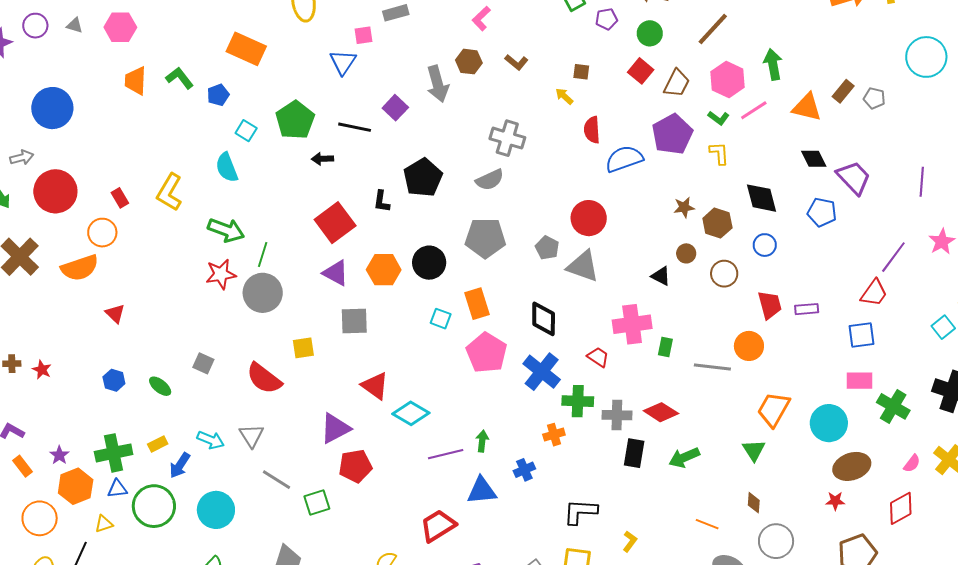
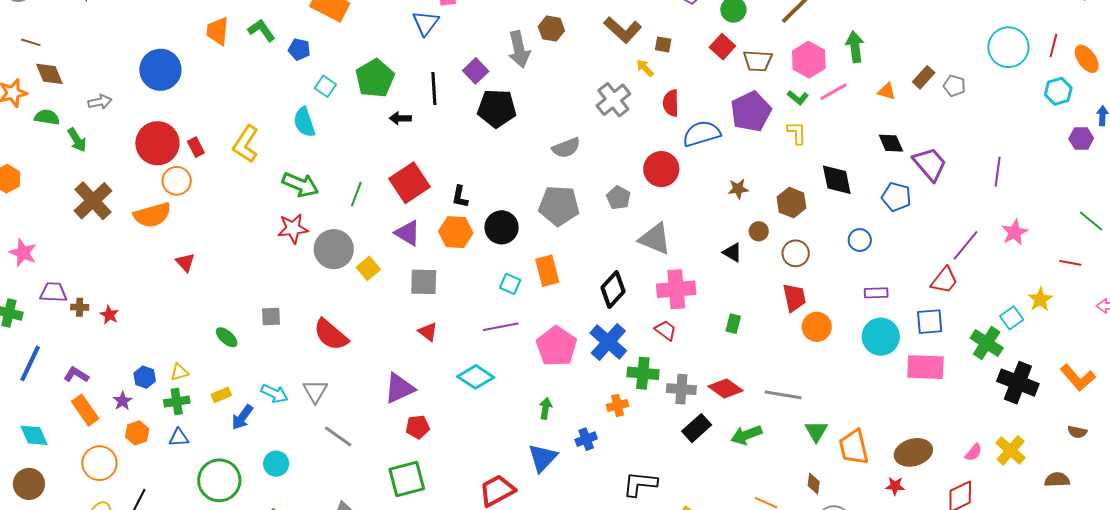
brown L-shape: (516, 62) -> (623, 30), moved, size x1.6
brown trapezoid: (677, 83) -> (758, 61), turned 64
blue pentagon: (218, 95) -> (299, 49), turned 30
orange triangle: (807, 107) -> (887, 91), size x0.6
blue circle: (52, 108) -> (160, 70), moved
black line: (355, 127) -> (434, 88), turned 72
gray cross: (507, 138) -> (613, 100), moved, turned 32
black pentagon: (423, 178) -> (497, 108), moved, turned 30
red circle: (55, 191) -> (157, 143), moved
black L-shape: (382, 201) -> (460, 197), moved
brown star: (684, 207) -> (738, 189), moved
red circle: (589, 218) -> (661, 169), moved
blue circle: (765, 245) -> (860, 240), moved
gray pentagon: (547, 248) -> (618, 198), moved
green line: (263, 255) -> (356, 194), moved
red trapezoid: (770, 305) -> (794, 298), moved
black diamond: (544, 319) -> (613, 289), turned 39
pink cross: (632, 324) -> (676, 289), moved
yellow square: (303, 348) -> (368, 268), moved, turned -35
pink pentagon: (487, 353) -> (556, 346), moved
gray square: (203, 363) -> (271, 317), turned -30
gray line: (712, 367) -> (783, 395), moved
blue hexagon: (114, 380) -> (145, 377), moved
pink rectangle: (860, 381) -> (925, 367), size x1.4
red triangle: (375, 386) -> (428, 332), moved, size x0.7
green cross: (893, 406) -> (987, 343), moved
orange trapezoid: (774, 409) -> (854, 447), moved, turned -45
cyan circle: (829, 423) -> (881, 337), moved
green cross: (114, 453) -> (177, 402), size x0.7
black rectangle: (634, 453) -> (697, 428), turned 36
purple line: (446, 454) -> (501, 327), moved
orange rectangle: (22, 466) -> (85, 410), size x1.4
red pentagon: (355, 466) -> (418, 427), size x0.7
orange hexagon: (76, 486) -> (137, 433), size x0.7
blue triangle: (482, 491) -> (543, 458), turned -44
green square: (317, 503) -> (407, 479), moved, size x1.4
green circle: (154, 506) -> (219, 480), moved
cyan circle: (216, 510) -> (276, 464), size x0.7
yellow triangle: (104, 524) -> (179, 372), moved

